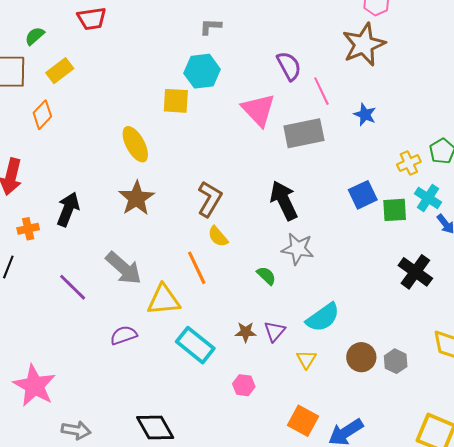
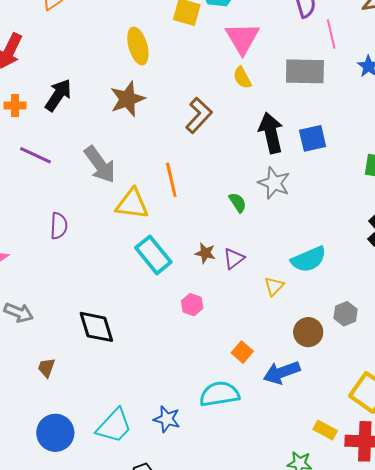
pink triangle: (258, 110) -> (242, 38), moved
blue square: (363, 195) -> (313, 138), moved
yellow semicircle: (218, 236) -> (242, 78), moved
purple line: (73, 287) -> (36, 155), moved, turned -32
cyan semicircle: (323, 317) -> (309, 259), moved
purple semicircle: (124, 335) -> (59, 226), moved, turned 100
brown circle: (361, 357) -> (308, 332), moved
yellow triangle: (306, 359) -> (274, 286), moved
orange square: (303, 421) -> (242, 352), size x0.7

